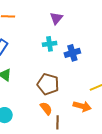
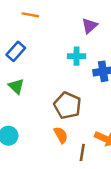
brown line: (57, 122) -> (82, 152), moved

